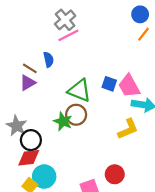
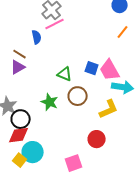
orange line: (143, 34) -> (123, 32), moved
blue semicircle: (49, 60) -> (37, 37), moved
green triangle: (79, 90) -> (65, 74), size x0.7
brown circle: (76, 115) -> (78, 96), moved
red circle: (115, 174) -> (97, 139), moved

